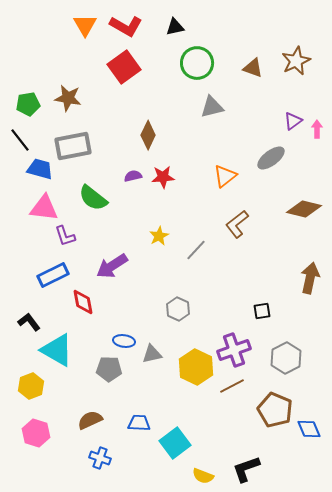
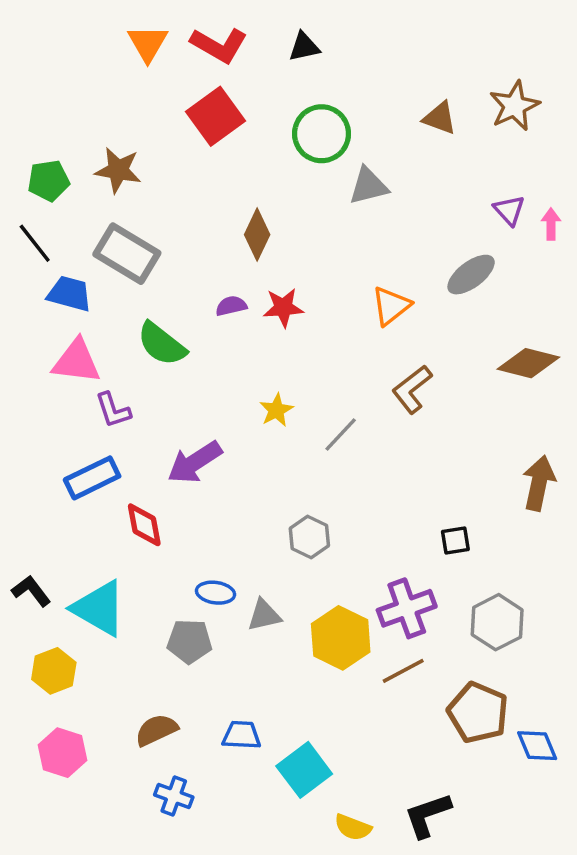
green circle: (197, 63) -> (322, 134), moved
purple triangle: (293, 121) -> (509, 210), turned -36
gray rectangle: (73, 146) -> (127, 254), turned 42
black L-shape: (29, 322) -> (31, 591), moved

